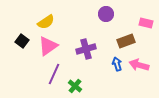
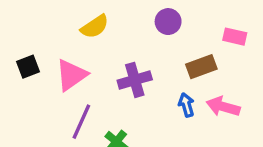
yellow semicircle: (46, 22) -> (95, 27), moved
black square: (22, 41) -> (28, 67), turned 32

